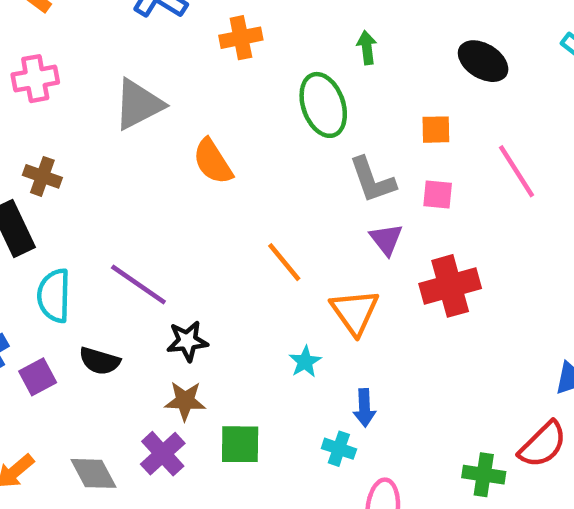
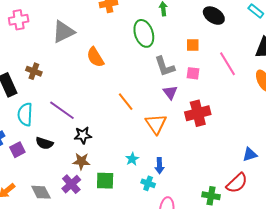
brown cross: (42, 176) -> (34, 71), moved
cyan star: (305, 362) -> (132, 159), moved

